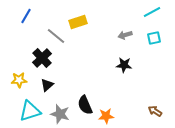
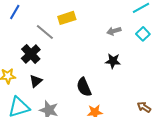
cyan square: (154, 38) -> (143, 34), turned -32
black semicircle: (85, 105) -> (84, 87), moved

